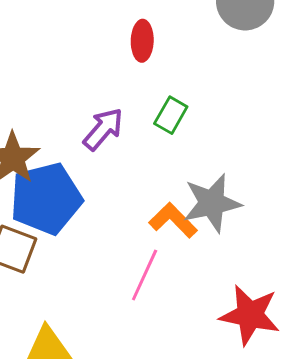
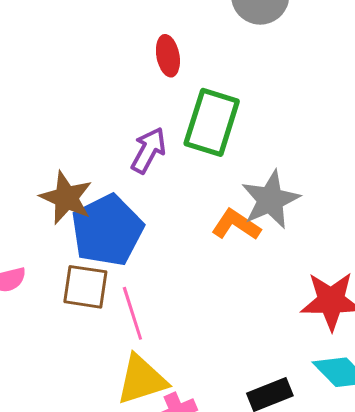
green rectangle: (171, 115) -> (212, 122), size x1.8
pink line: (145, 275) -> (132, 313), moved, turned -30

